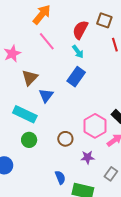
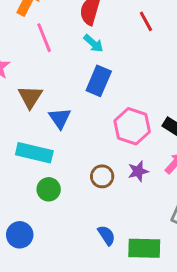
pink line: (47, 41) -> (44, 38), turned 30
pink hexagon: (95, 126) -> (132, 126), moved
purple star: (88, 157) -> (138, 171), moved

